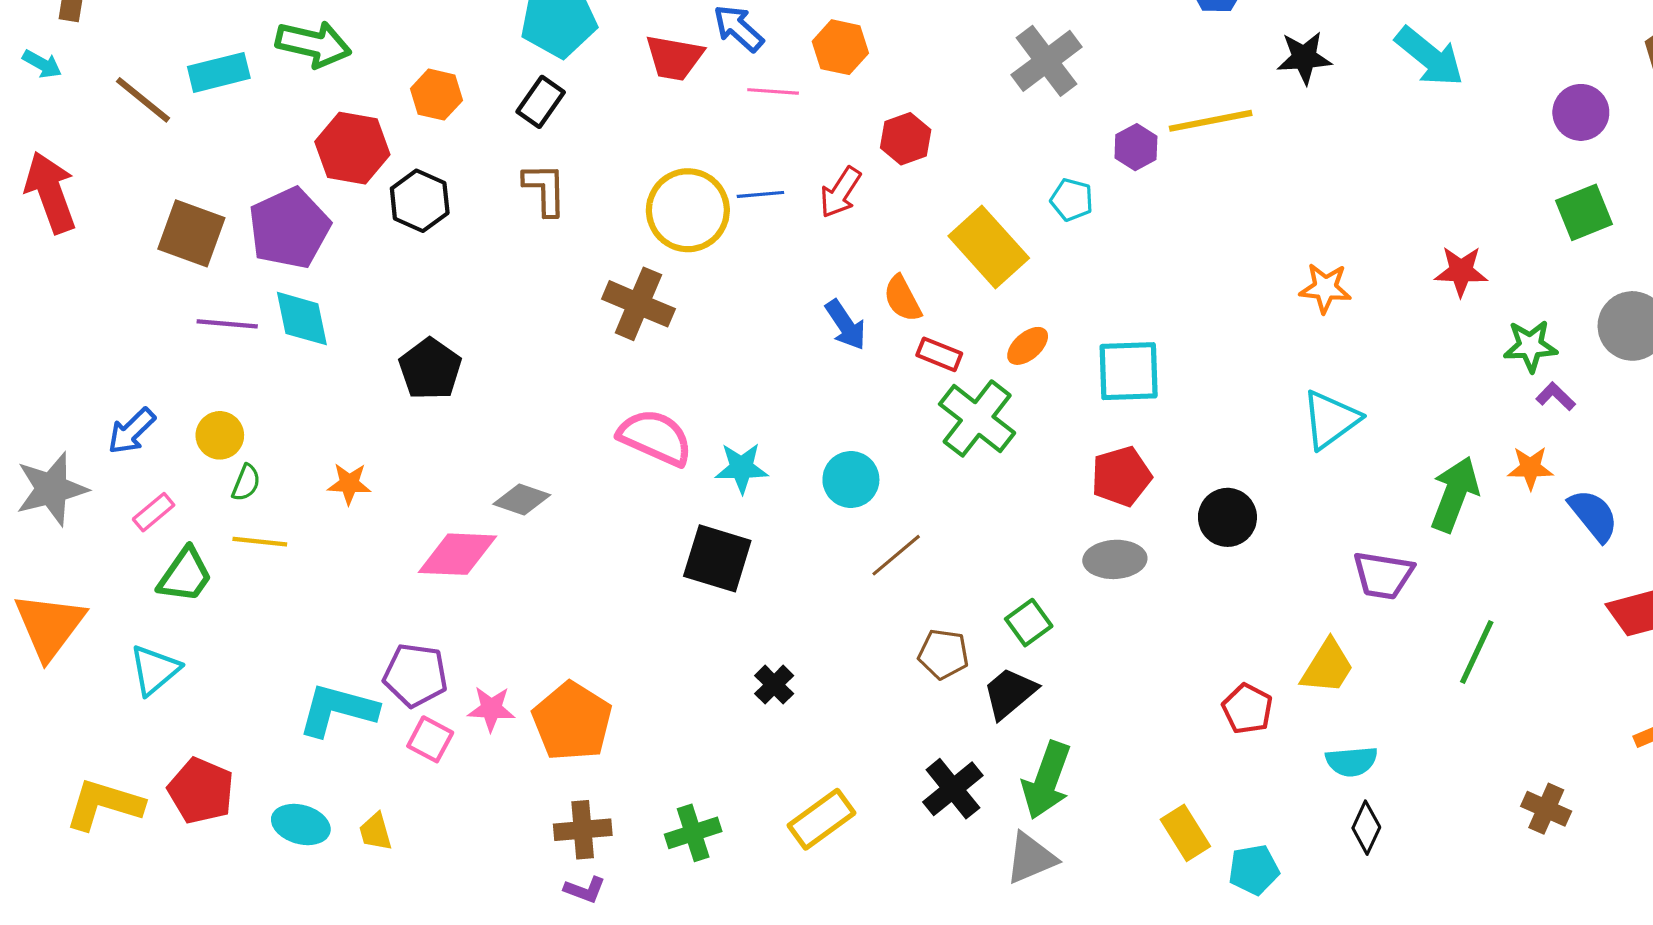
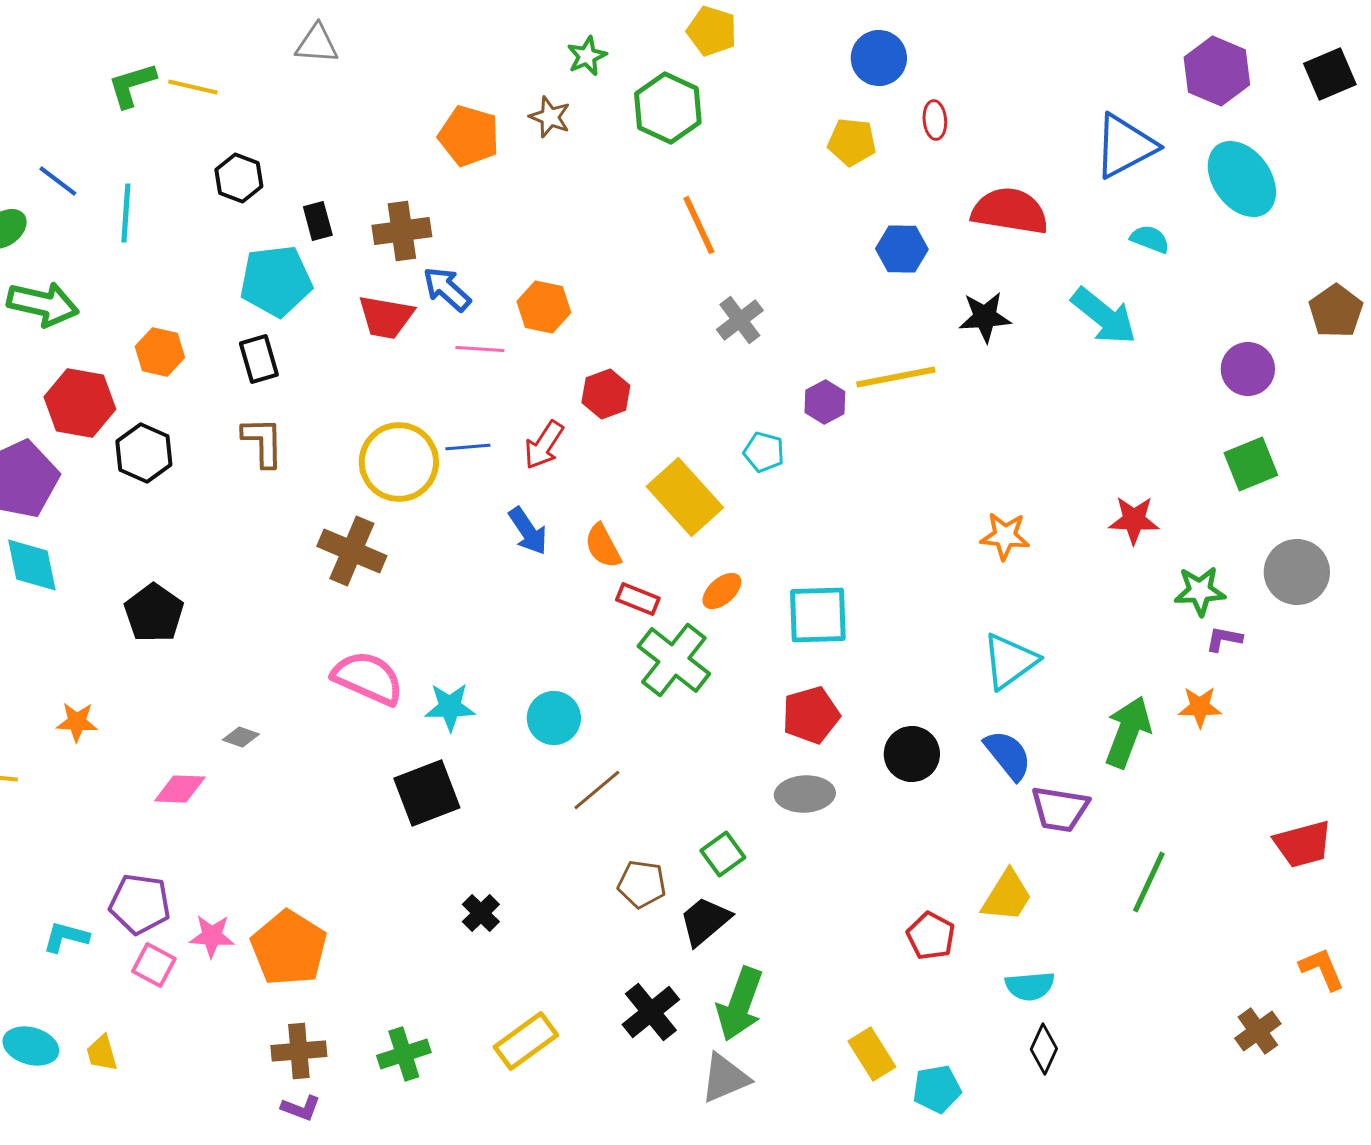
gray cross: (1047, 61) -> (740, 320), size x0.7
black rectangle: (541, 102) -> (259, 359), turned -51
blue arrow: (846, 325) -> (528, 531), moved
purple L-shape: (1556, 396) -> (1224, 639), turned -33
gray diamond: (522, 499) -> (241, 737), size x0.7
blue semicircle: (1593, 515) -> (1008, 755), moved
pink diamond: (458, 554) -> (180, 789), size x0.7
black square: (717, 558) -> (427, 793), turned -38
cyan L-shape: (338, 710) -> (66, 937), size x0.6
brown cross: (1546, 809) -> (1258, 1031), moved, turned 30

